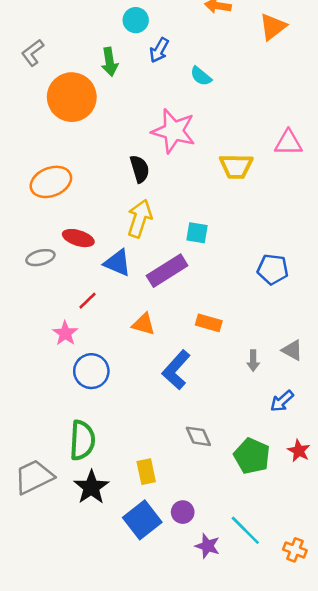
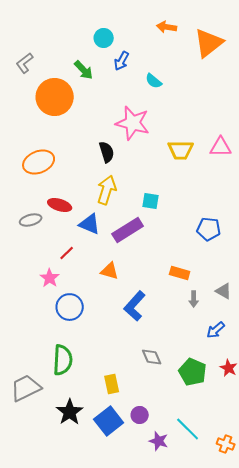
orange triangle: (273, 27) -> (209, 43), size x1.4
green arrow: (110, 62) -> (84, 70), turned -35
pink triangle: (288, 143) -> (221, 147), moved
orange rectangle: (209, 323) -> (180, 273), moved
black star: (91, 487) -> (70, 412), moved

